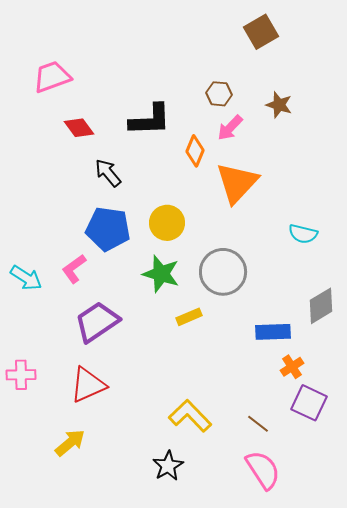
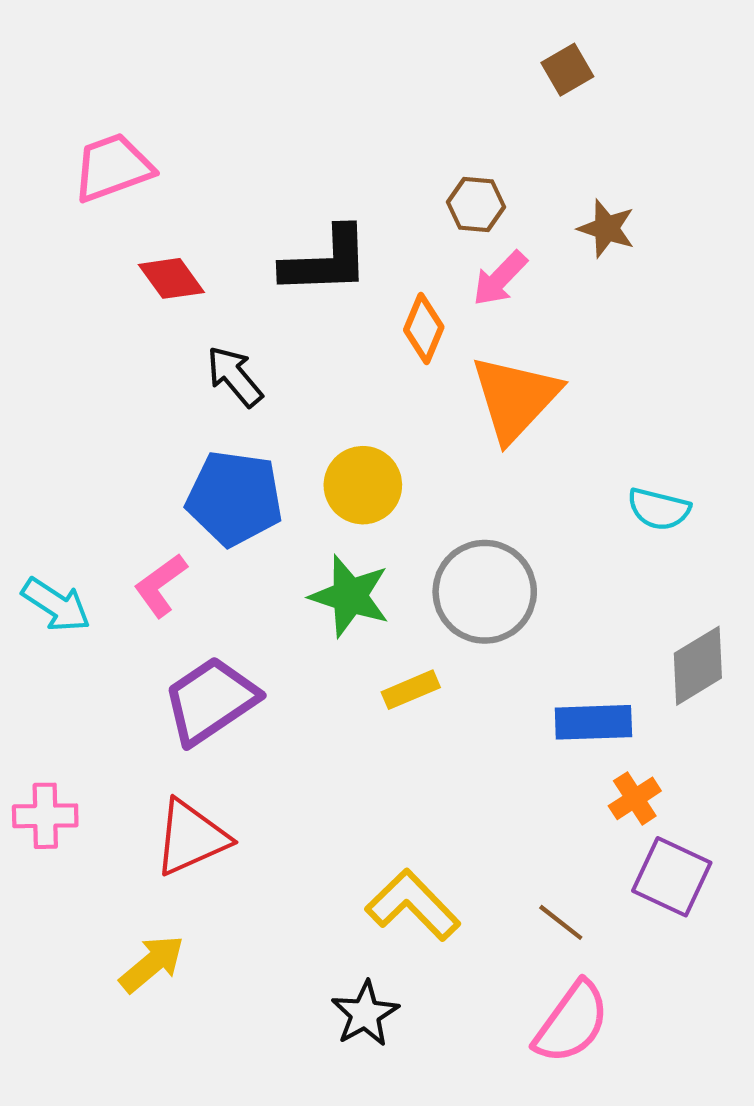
brown square: (261, 32) -> (567, 70), size x0.7
pink semicircle: (263, 470) -> (572, 1022), turned 69

